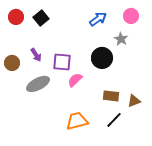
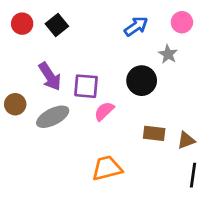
purple arrow: (36, 55) -> (50, 76), size x1.5
brown circle: (12, 63) -> (15, 104), moved
black line: (114, 120) -> (193, 175), moved, turned -36

